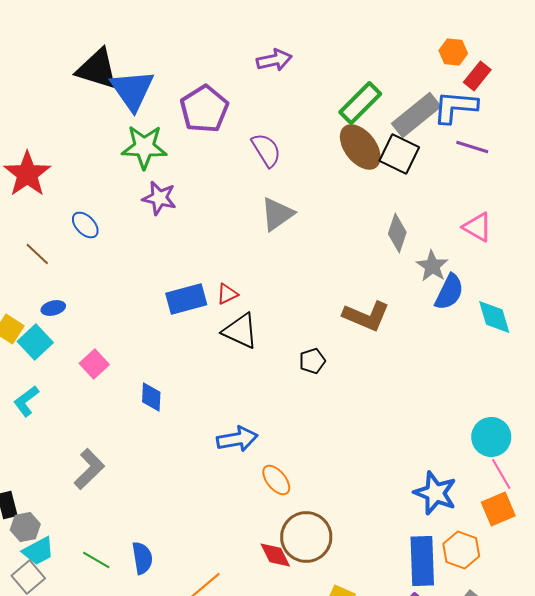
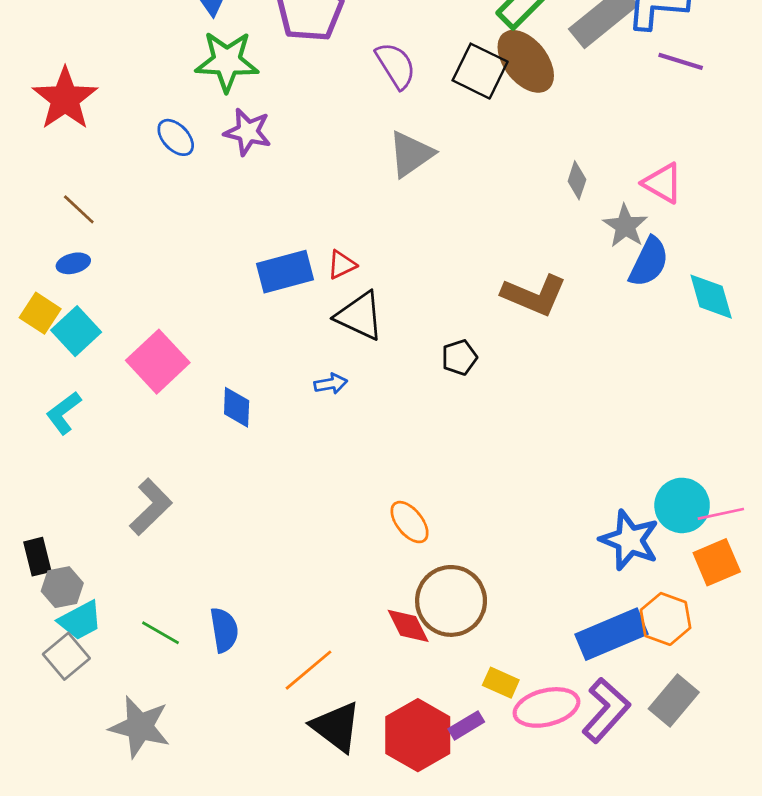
black square: (399, 154) -> (480, 71), moved
blue ellipse: (85, 225) -> (176, 137), moved
pink triangle: (477, 227) -> (663, 183), moved
gray diamond: (397, 233) -> (577, 180), size x0.7
blue ellipse: (53, 308) -> (73, 263), moved
pink square: (94, 364) -> (158, 362), size x1.5
cyan circle: (491, 437) -> (682, 505), moved
blue arrow: (237, 439) -> (331, 384), moved, size x0.6
pink line: (501, 474) -> (721, 514), turned -72
blue rectangle: (422, 561) -> (612, 634), turned 69

